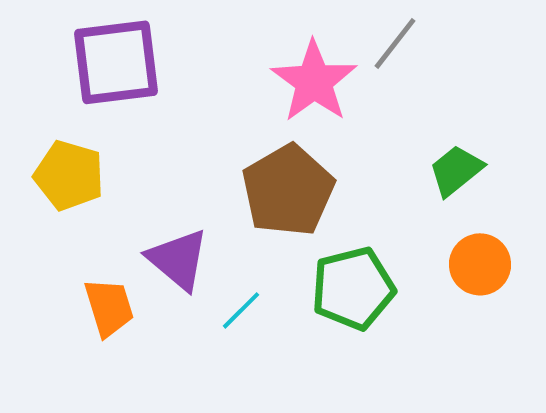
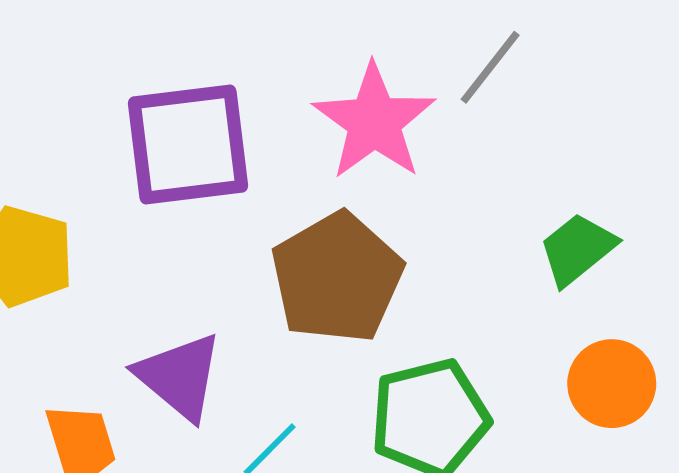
purple square: (116, 62) -> (188, 145), moved

